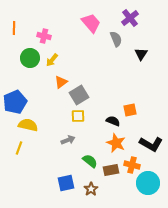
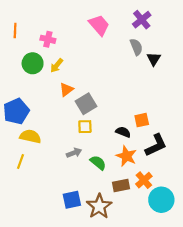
gray semicircle: (116, 39) -> (136, 47), moved
black L-shape: (151, 144) -> (156, 145), moved, turned -55
green semicircle: (90, 161) -> (98, 163), moved
orange cross: (132, 165) -> (144, 180), turned 35
brown star: (91, 189) -> (99, 206), size x1.6

